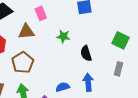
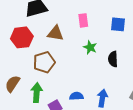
pink rectangle: (41, 13) -> (83, 20), moved
black semicircle: (86, 53) -> (113, 59), moved

